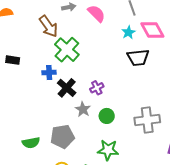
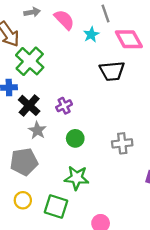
cyan star: (128, 32) -> (91, 35), moved
gray star: (83, 109) -> (37, 130), moved
gray cross: (147, 120) -> (122, 143), size x0.7

